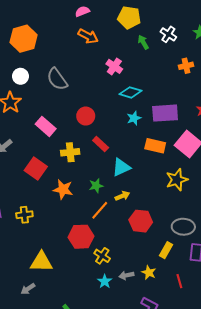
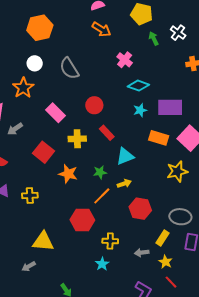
yellow cross: (102, 256) -> (110, 241), moved, turned -35
yellow star: (149, 272) -> (165, 262), moved
gray arrow: (126, 275) -> (142, 253), moved
red line: (179, 281) -> (171, 282), moved, turned -32

